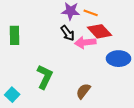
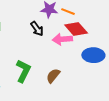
black arrow: (68, 33) -> (37, 29), moved
brown semicircle: (83, 91) -> (53, 76), moved

